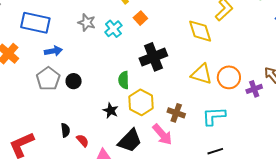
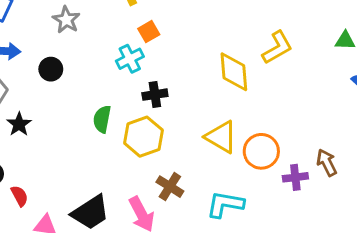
cyan cross: (113, 29) -> (130, 59), moved
black cross: (153, 57) -> (155, 95), size x0.6
black circle: (74, 81) -> (51, 69), moved
yellow hexagon: (141, 102) -> (143, 137), moved
black star: (111, 111) -> (19, 124), moved

